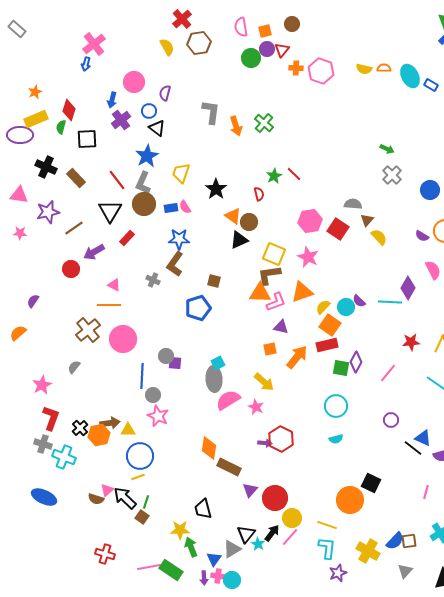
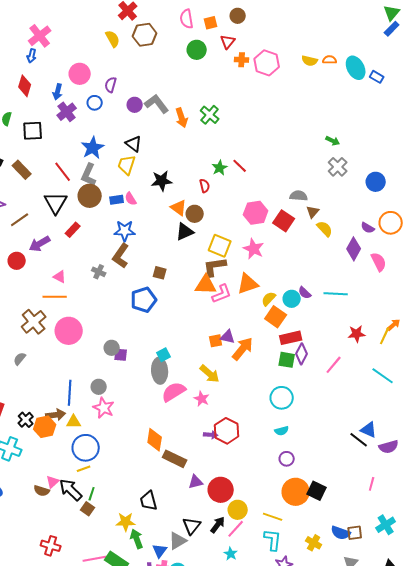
purple circle: (267, 49) -> (135, 105), moved
red diamond: (69, 110) -> (25, 86), moved
gray L-shape: (211, 112) -> (157, 104), turned -45
black triangle: (157, 128) -> (134, 144), moved
black star: (216, 189) -> (162, 181), turned 30
purple diamond: (408, 288) -> (354, 249), moved
purple triangle: (281, 327) -> (228, 337), moved
red rectangle: (327, 345) -> (291, 338), moved
blue line: (142, 376) -> (70, 393), moved
purple circle: (391, 420) -> (287, 459), moved
black square: (371, 483) -> (317, 491), moved
purple triangle: (250, 490) -> (196, 482), turned 35
blue semicircle: (395, 541) -> (341, 533), turned 66
cyan star: (258, 544) -> (231, 554), moved
yellow cross: (368, 551) -> (314, 543), size x0.7

